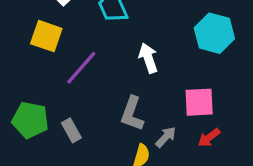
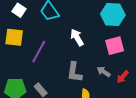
pink square: (199, 102) -> (115, 46), moved
gray arrow: (166, 137) -> (104, 72), moved, turned -88

